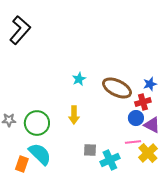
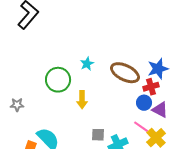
blue star: (150, 84) -> (158, 69), size x1.5
green circle: (37, 123) -> (58, 80), moved
pink line: (133, 142) -> (141, 127), turned 42

